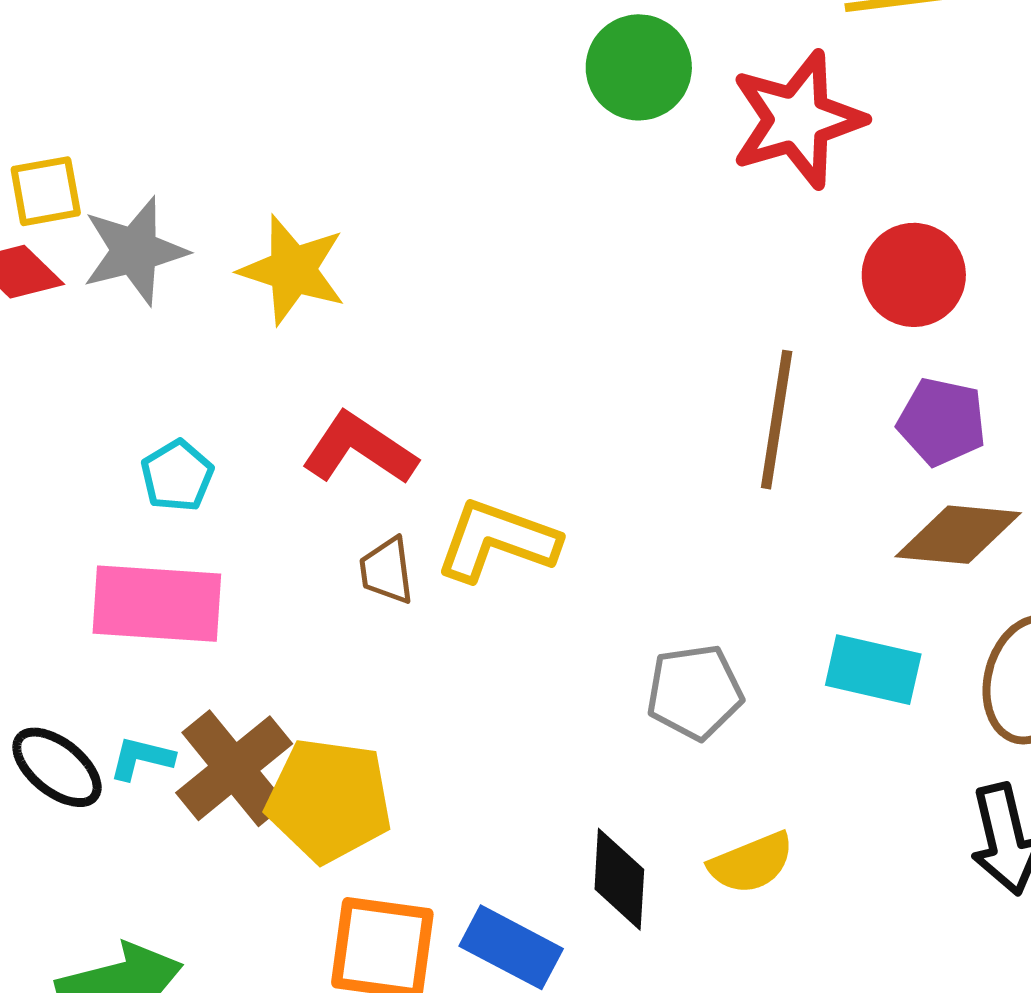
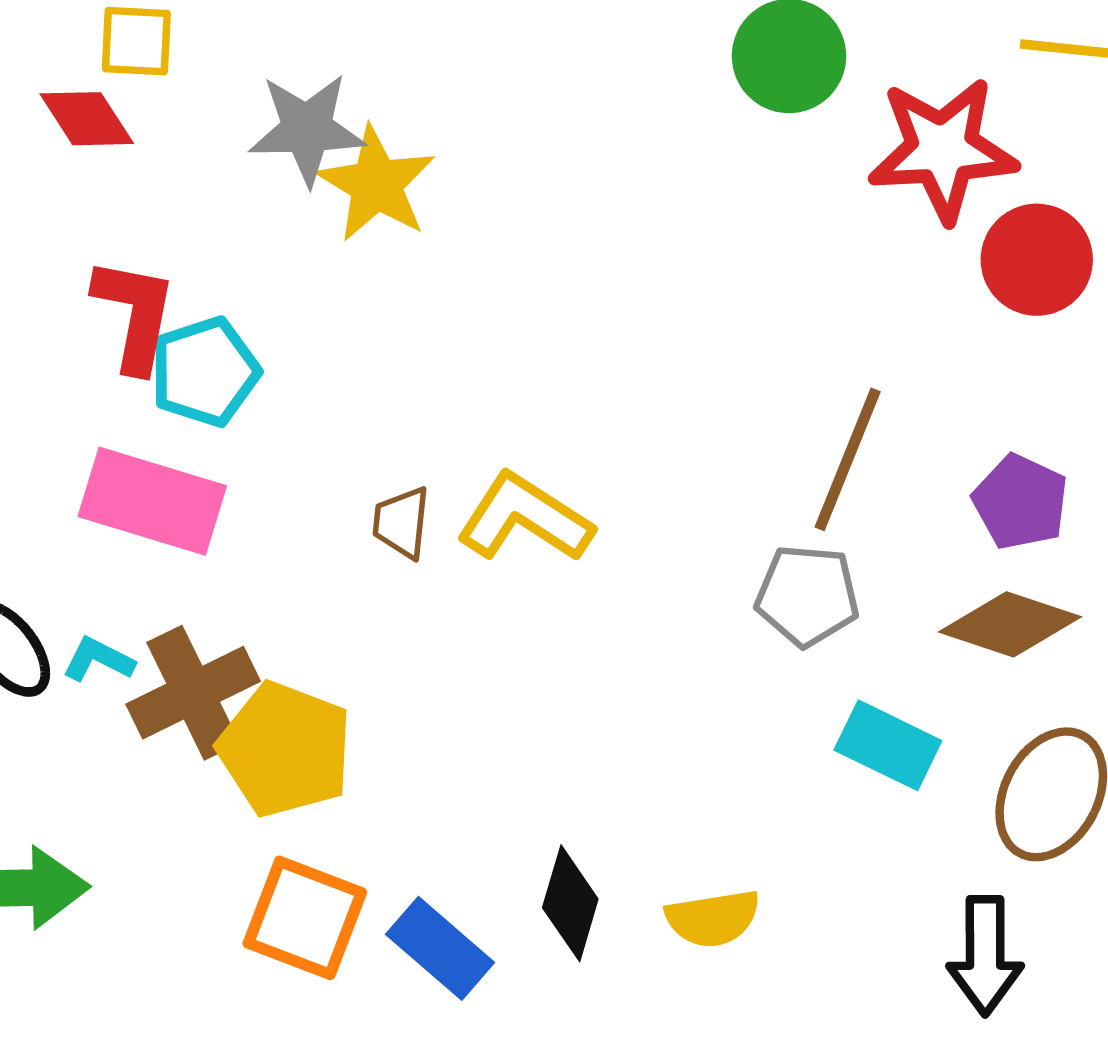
gray star: (135, 251) -> (307, 129), moved
red circle: (914, 275) -> (1037, 260), moved
red L-shape: (359, 449) -> (135, 314), moved, turned 54
cyan pentagon: (177, 476) -> (205, 372), size x1.4
gray pentagon: (695, 692) -> (807, 596), moved

